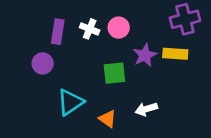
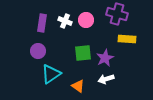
purple cross: (185, 19) -> (117, 14), moved, turned 30
purple star: (145, 55) -> (105, 58), moved
purple circle: (43, 63) -> (38, 51), moved

